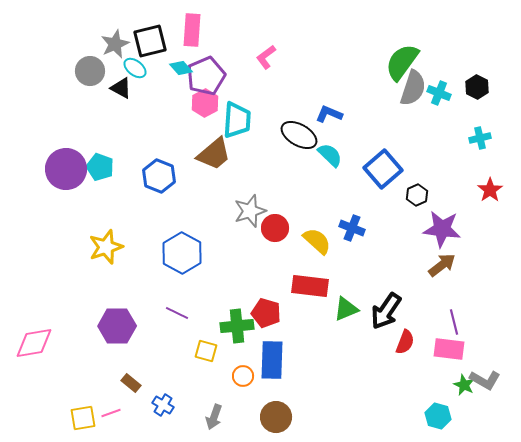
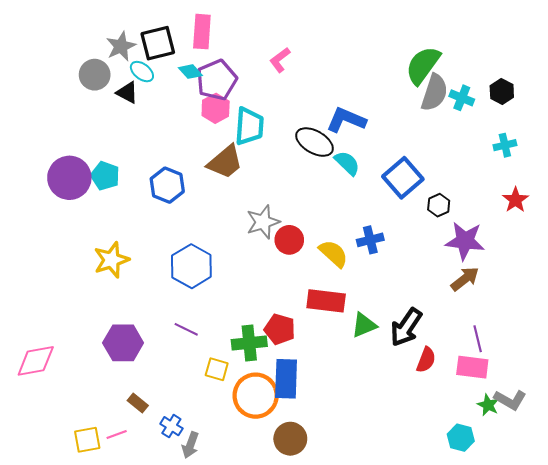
blue L-shape: (329, 114) -> (346, 120), size x1.4
blue cross: (352, 228) -> (370, 240), turned -35
orange circle: (243, 376) -> (256, 396), size x2.0
gray arrow: (214, 417) -> (190, 445), moved

